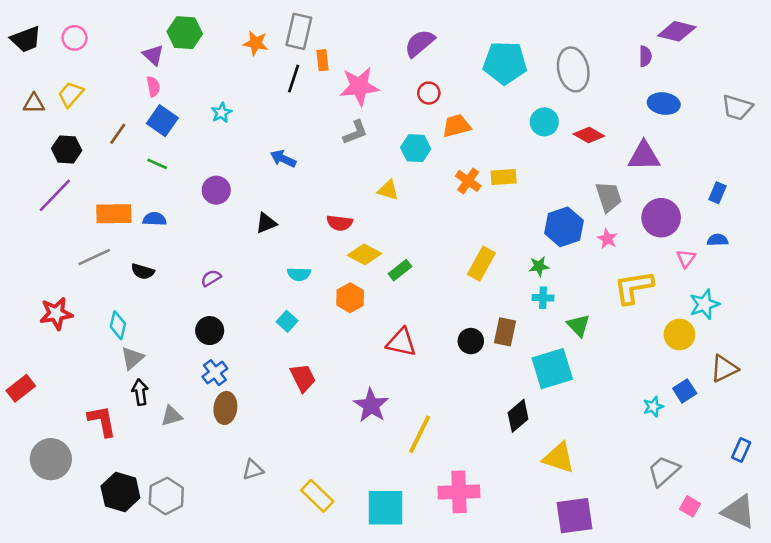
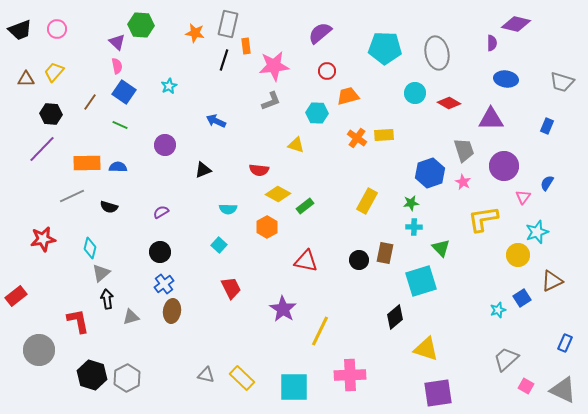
blue rectangle: (718, 193) -> (547, 126), moved
blue semicircle: (718, 240) -> (547, 183), turned -56
gray triangle: (253, 470) -> (206, 375), moved, turned 30

